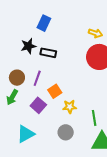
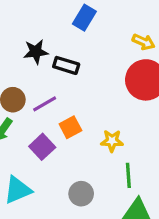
blue rectangle: (44, 23) -> (84, 18), moved
purple line: (37, 78) -> (45, 104), turned 35
yellow star: (70, 107) -> (112, 141), moved

